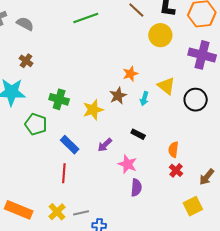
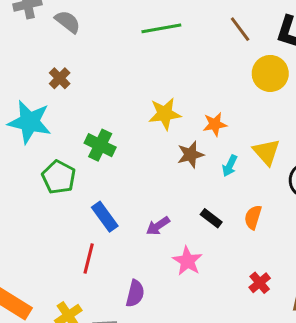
yellow star: (93, 110) -> (165, 114), moved
orange semicircle: (173, 150) -> (253, 217), moved
purple semicircle: (136, 188) -> (135, 293), moved

